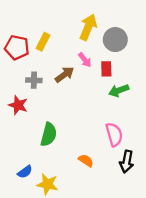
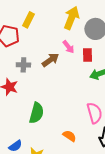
yellow rectangle: (43, 42) -> (28, 20), moved

